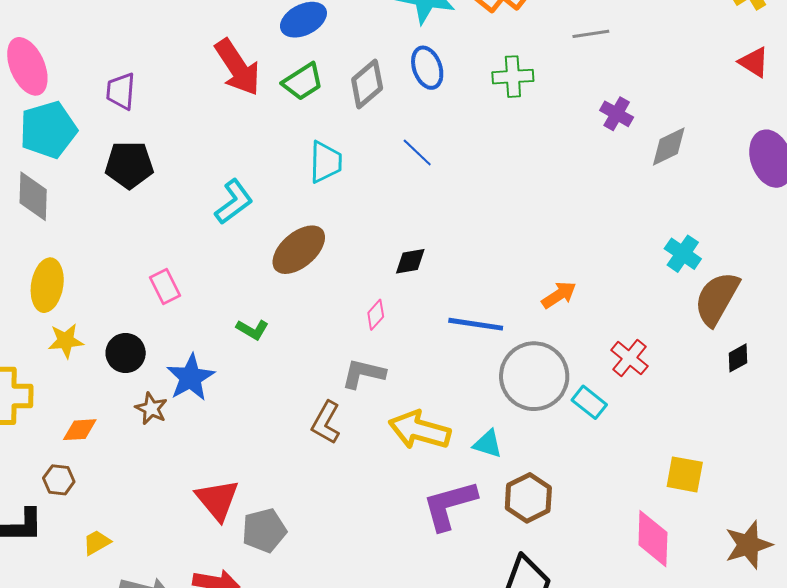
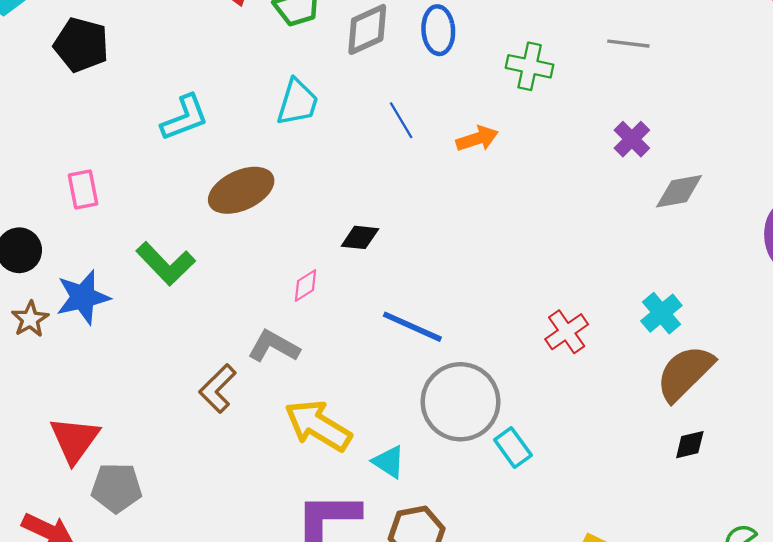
orange arrow: (559, 295) -> (477, 139), moved
green L-shape: (252, 330) -> (166, 264), size x1.6
red cross: (629, 358) -> (567, 332), moved

